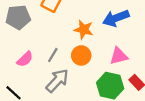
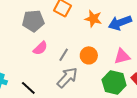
orange star: (84, 30) -> (93, 19), moved
pink semicircle: (25, 59) -> (40, 48), moved

